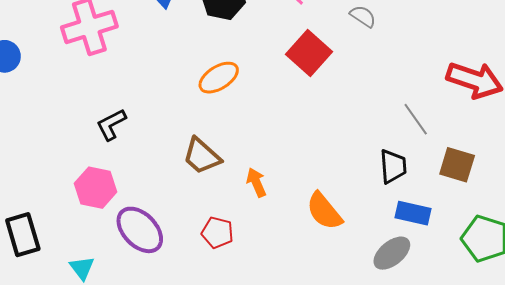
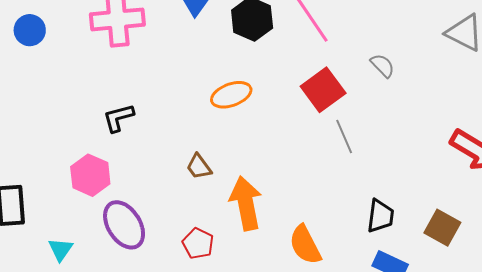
gray line: (416, 119) -> (344, 137), moved
brown trapezoid: (202, 156) -> (199, 167), size x0.7
orange arrow: (256, 182) -> (246, 203), size x1.8

